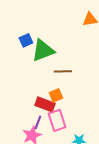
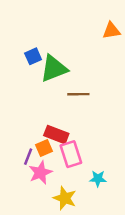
orange square: (56, 95) -> (44, 148), moved
purple line: (38, 122) -> (28, 157), moved

